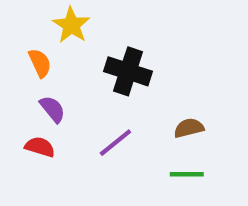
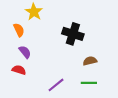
black cross: (128, 71) -> (73, 34), moved
purple line: (115, 143) -> (56, 85), moved

